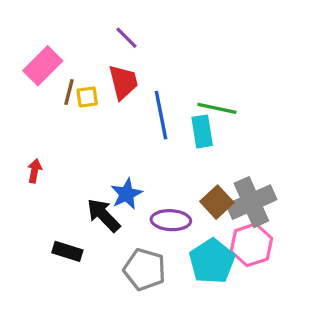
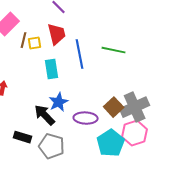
cyan rectangle: (202, 131) -> (52, 69), moved
gray pentagon: (145, 269) -> (52, 146), moved

